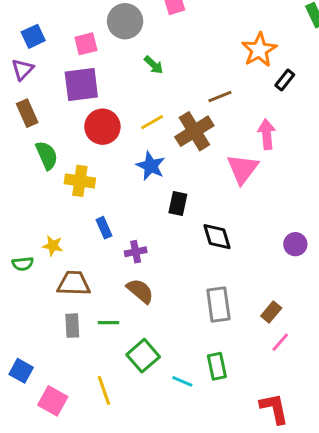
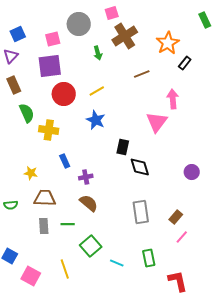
green arrow: (154, 65) -> (98, 53), turned 32
brown cross: (194, 131) -> (125, 36), moved
black rectangle: (178, 204) -> (123, 147), moved
green semicircle: (23, 264) -> (11, 205), moved
green rectangle: (217, 366) -> (149, 258), moved

